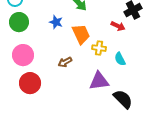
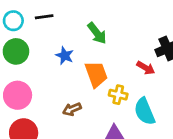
cyan semicircle: (120, 59) -> (145, 111), size x1.5

